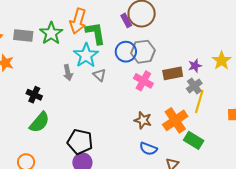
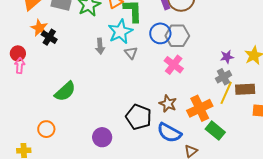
brown rectangle: (173, 73) -> (245, 89), moved
black cross: (34, 95) -> (49, 37), moved
black pentagon: (80, 142) -> (139, 117), moved
blue semicircle: (148, 149) -> (169, 133), size x1.4

